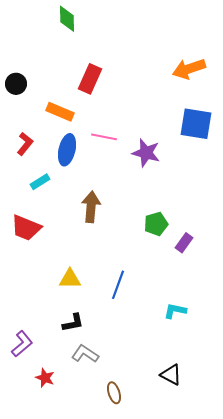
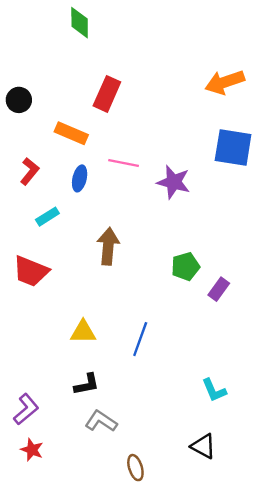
blue ellipse: (67, 150) -> (80, 178), size x0.7
cyan L-shape: (175, 311) -> (214, 390), moved, turned -125
red star: (45, 378) -> (32, 450), moved

